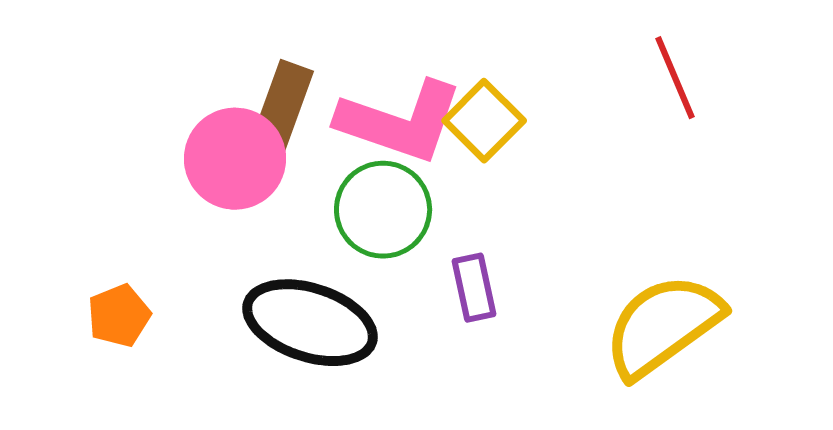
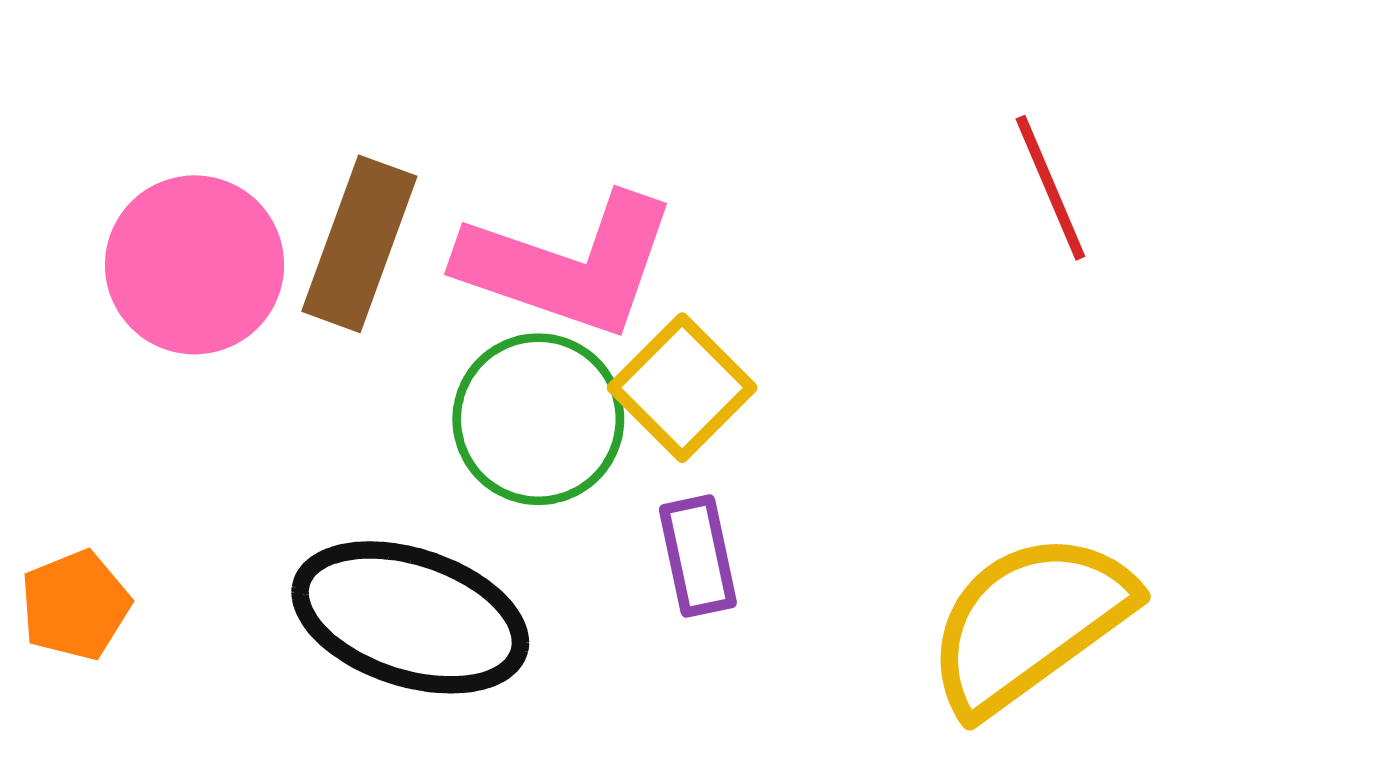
yellow square: (484, 121) -> (682, 388), moved
pink circle: (235, 159) -> (195, 265), moved

